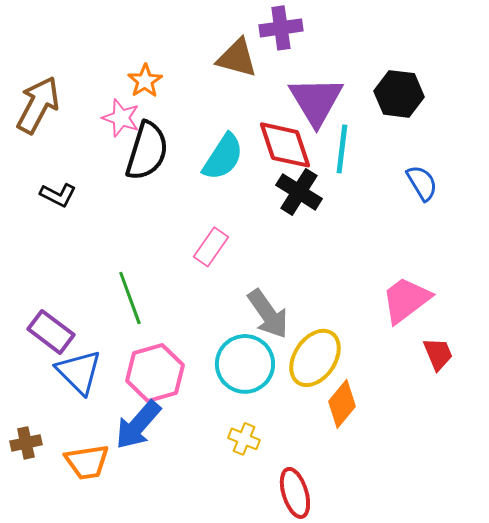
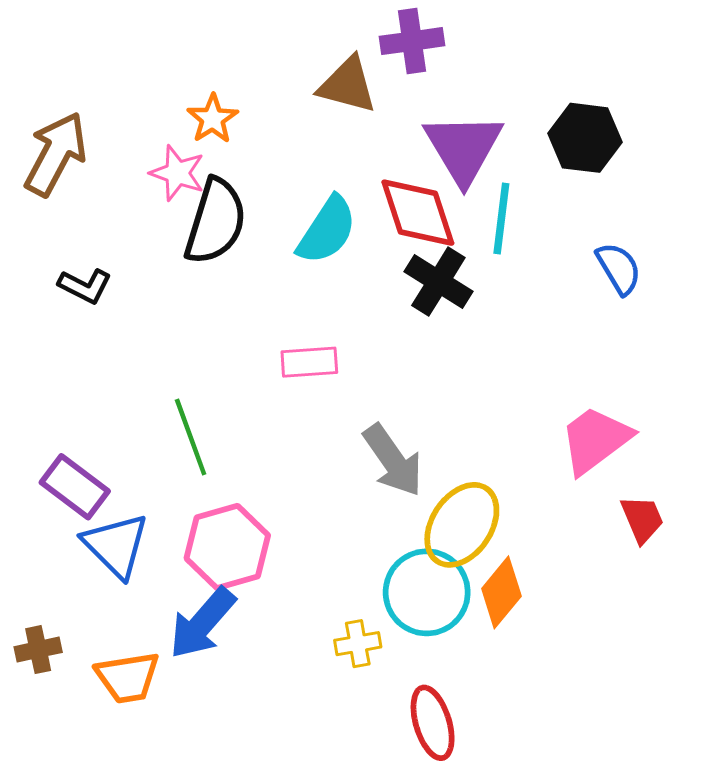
pink rectangle: (211, 247) -> (309, 362), turned 51
cyan circle: (245, 364) -> (427, 592), moved
yellow cross: (244, 439) -> (358, 644), turned -32

